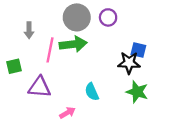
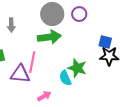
pink line: (50, 50) -> (32, 62), moved
black star: (129, 63) -> (109, 56), moved
green star: (137, 92) -> (77, 68), moved

